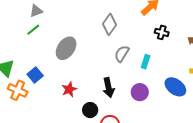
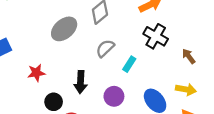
black cross: (162, 32) -> (156, 36), size x1.5
gray ellipse: (66, 48) -> (64, 29), moved

